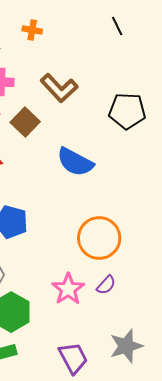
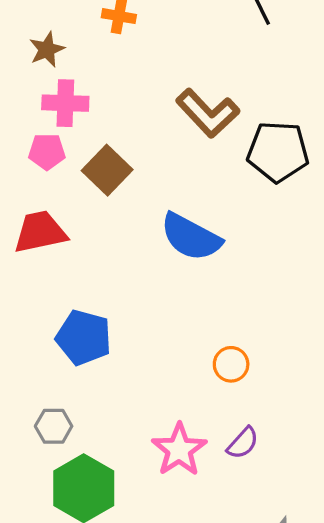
brown L-shape: (59, 88) -> (208, 113), moved
orange circle: (99, 238) -> (231, 364), size x0.5

